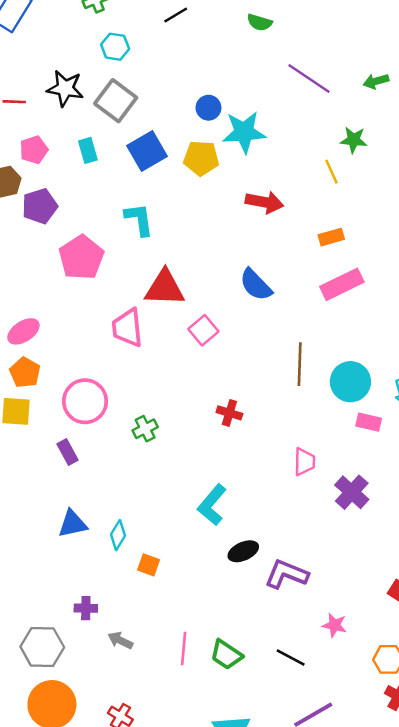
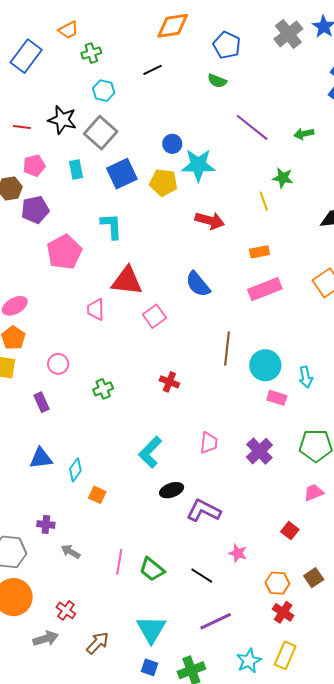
pink trapezoid: (127, 328) -> (96, 310), size x0.7
pink circle: (85, 401) -> (58, 364), size x0.6
pink trapezoid: (304, 462) -> (209, 443), moved

